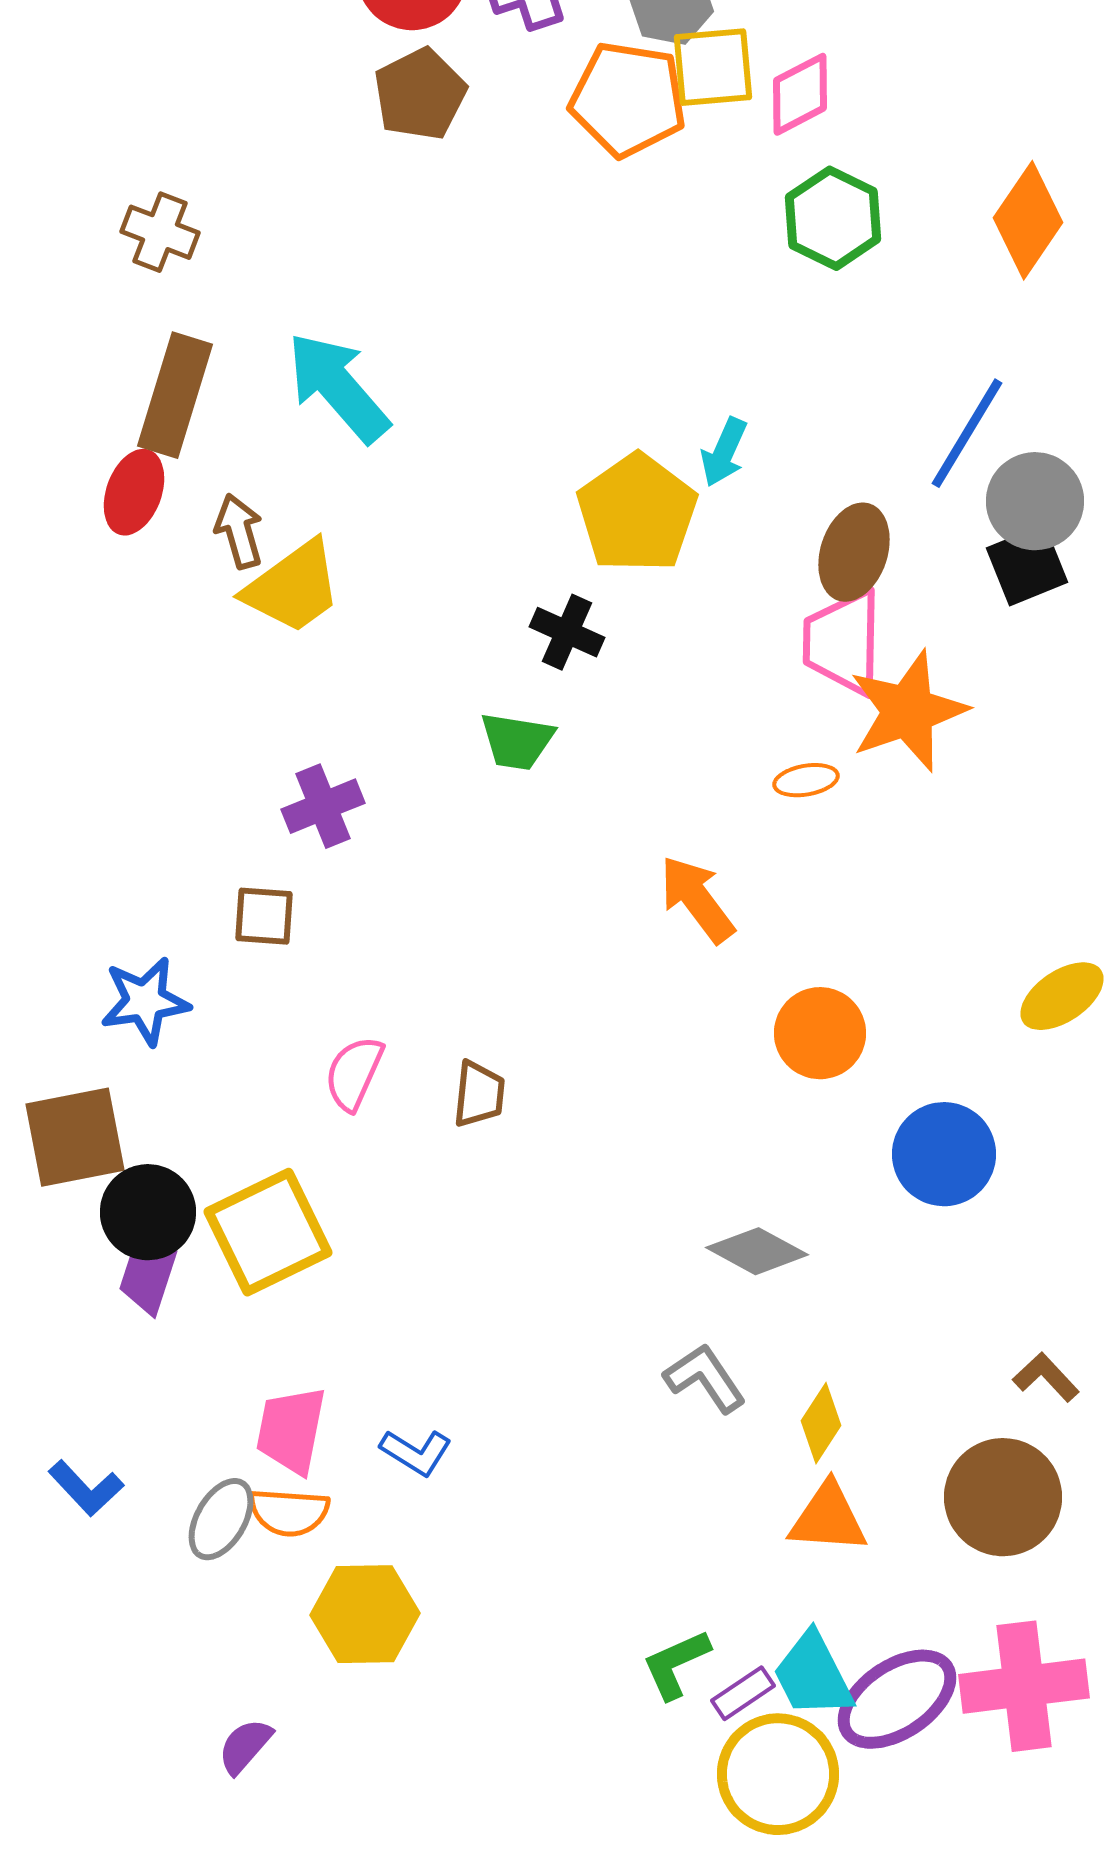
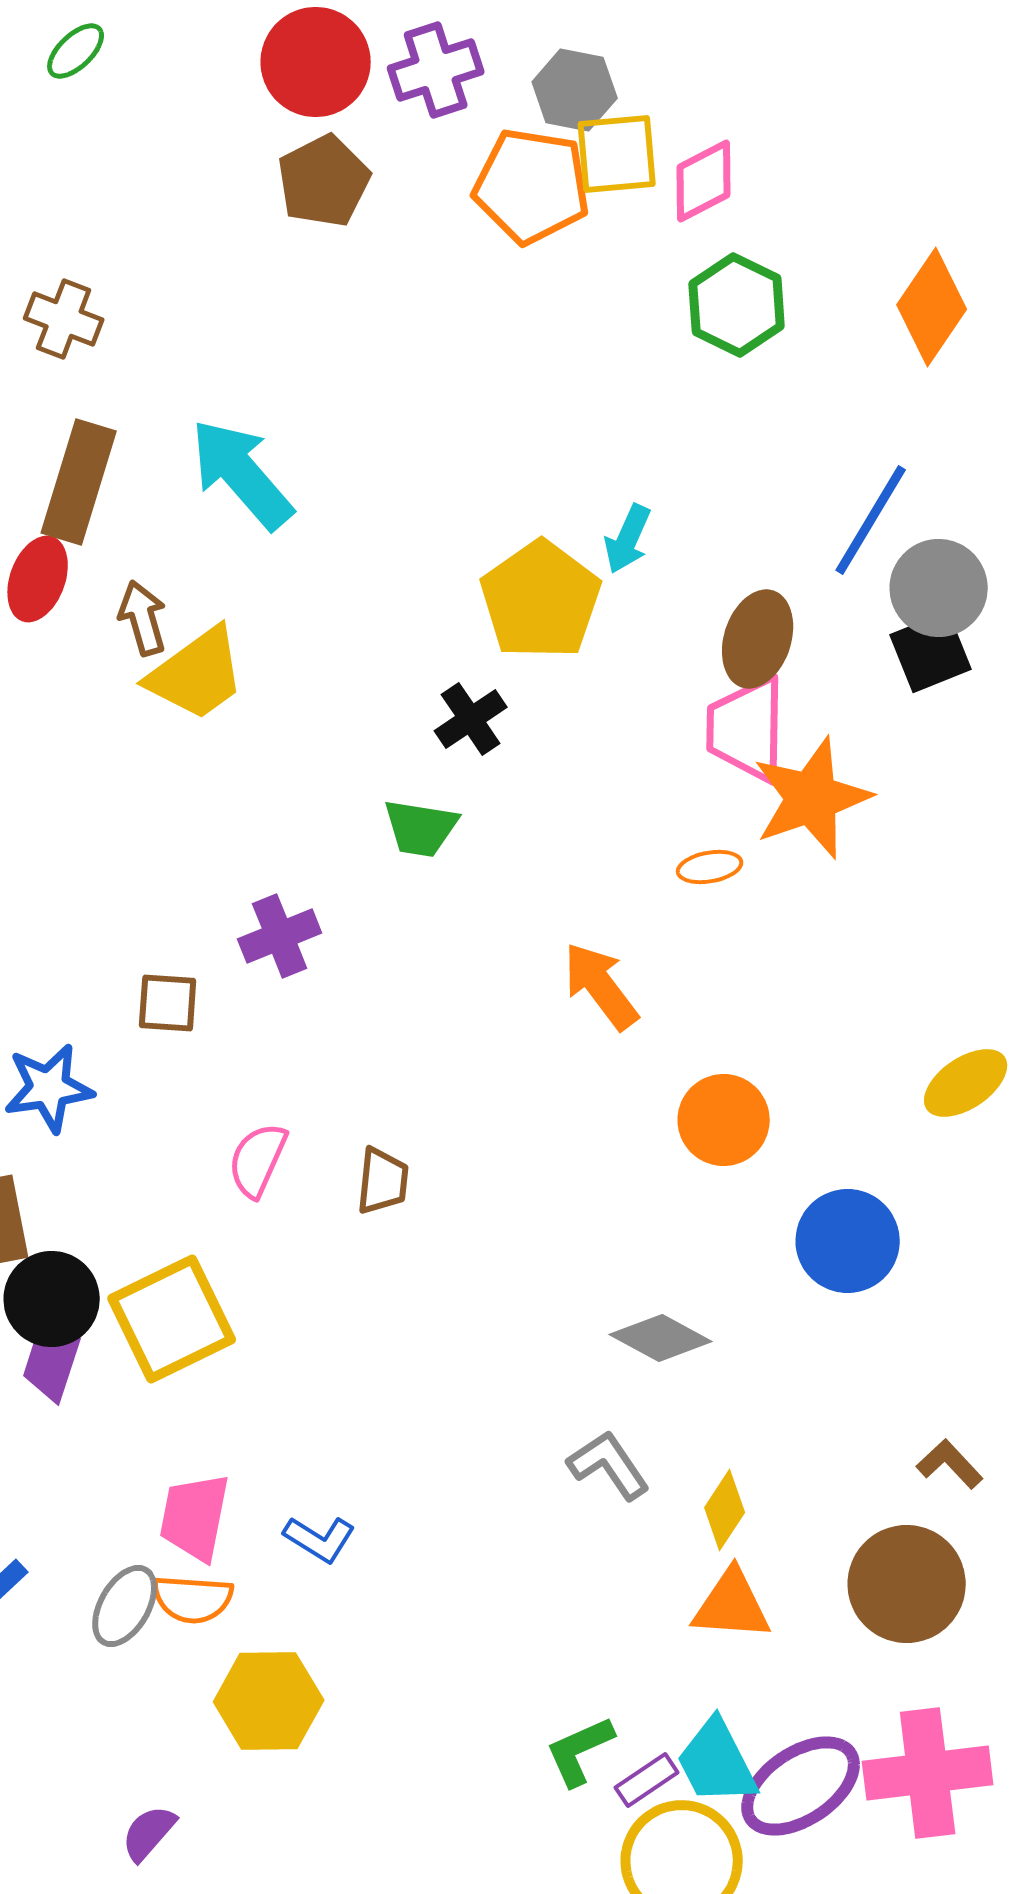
black cross: (567, 632) -> (471, 719), turned 32
purple cross: (323, 806) -> (280, 936), moved

